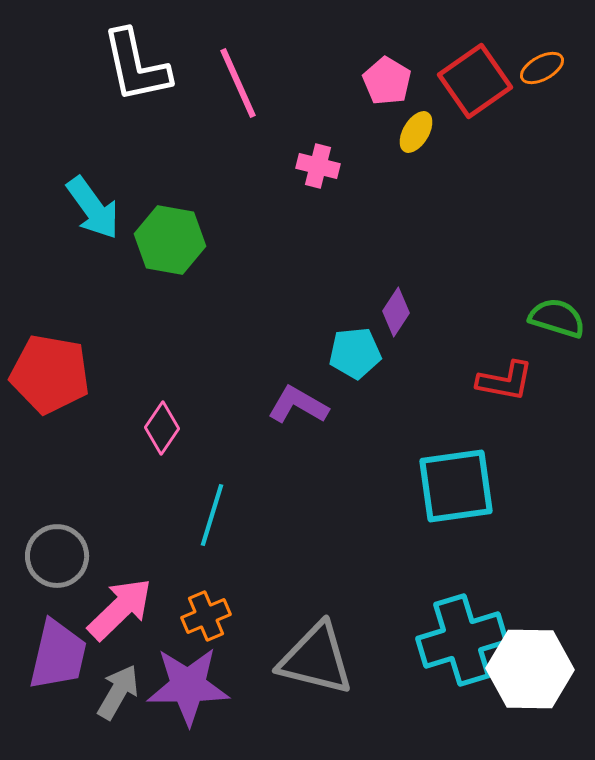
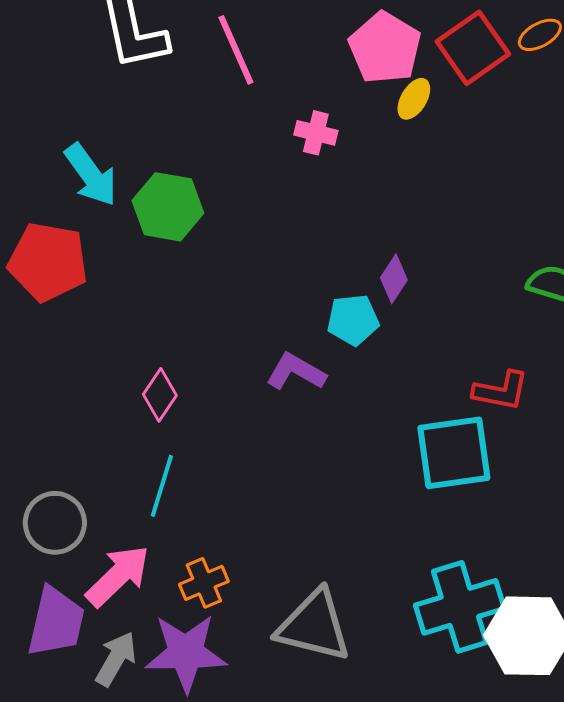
pink pentagon: (387, 81) -> (385, 48), size x1.5
red pentagon: (50, 374) -> (48, 262), moved
red L-shape: (505, 381) -> (501, 391), moved
cyan line: (212, 515) -> (162, 486), moved

